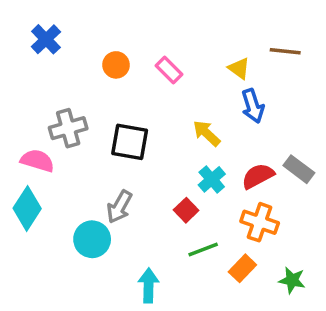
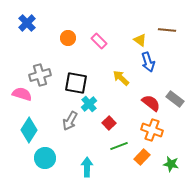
red semicircle: (258, 176) -> (151, 103), turned 66
cyan cross: (212, 179) -> (89, 104), moved
cyan diamond: (27, 208) -> (29, 130), moved
cyan circle: (92, 239) -> (45, 158), moved

